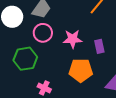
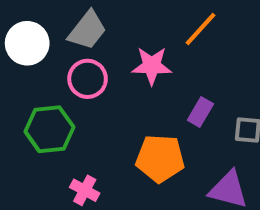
pink star: (73, 39) -> (152, 66), moved
purple rectangle: (99, 46) -> (200, 112), turned 40

